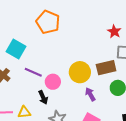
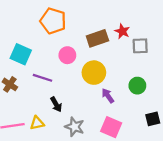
red star: (114, 31) -> (122, 31), moved
brown rectangle: (106, 68) -> (97, 38), moved
pink circle: (53, 82) -> (67, 55), moved

